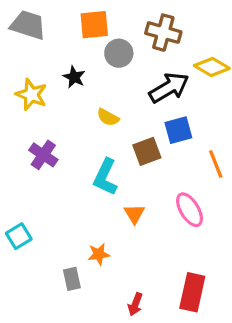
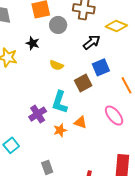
black arrow: (169, 88) -> (92, 42), size x0.7
purple cross: (43, 155) -> (38, 114), moved, turned 30
orange triangle: (134, 214) -> (80, 122), turned -32
orange star: (99, 254) -> (60, 130), moved

